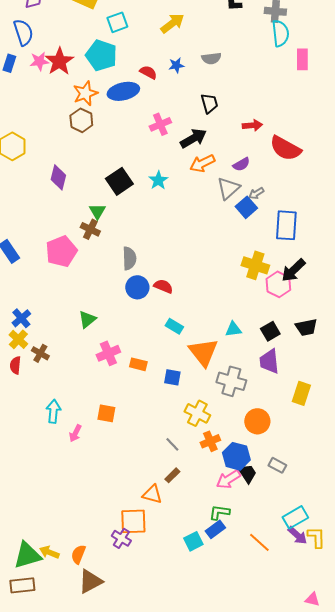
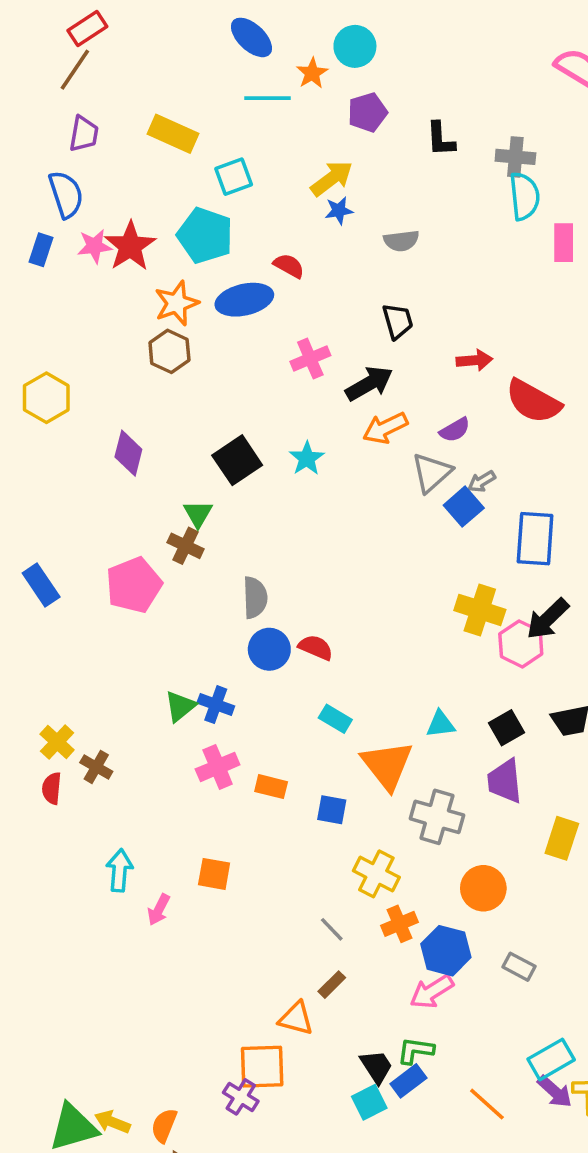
blue star: (176, 65) -> (339, 210), moved
blue cross: (21, 318) -> (216, 705), moved, turned -30
black trapezoid: (247, 473) -> (376, 1067), moved

